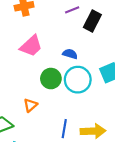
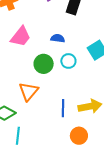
cyan circle: (78, 80) -> (68, 61), size x0.6
orange triangle: (30, 105) -> (28, 91), size x1.5

